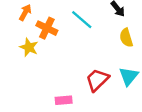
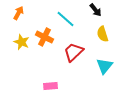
orange cross: (47, 28) -> (44, 37), moved
red trapezoid: (97, 80) -> (73, 52), moved

